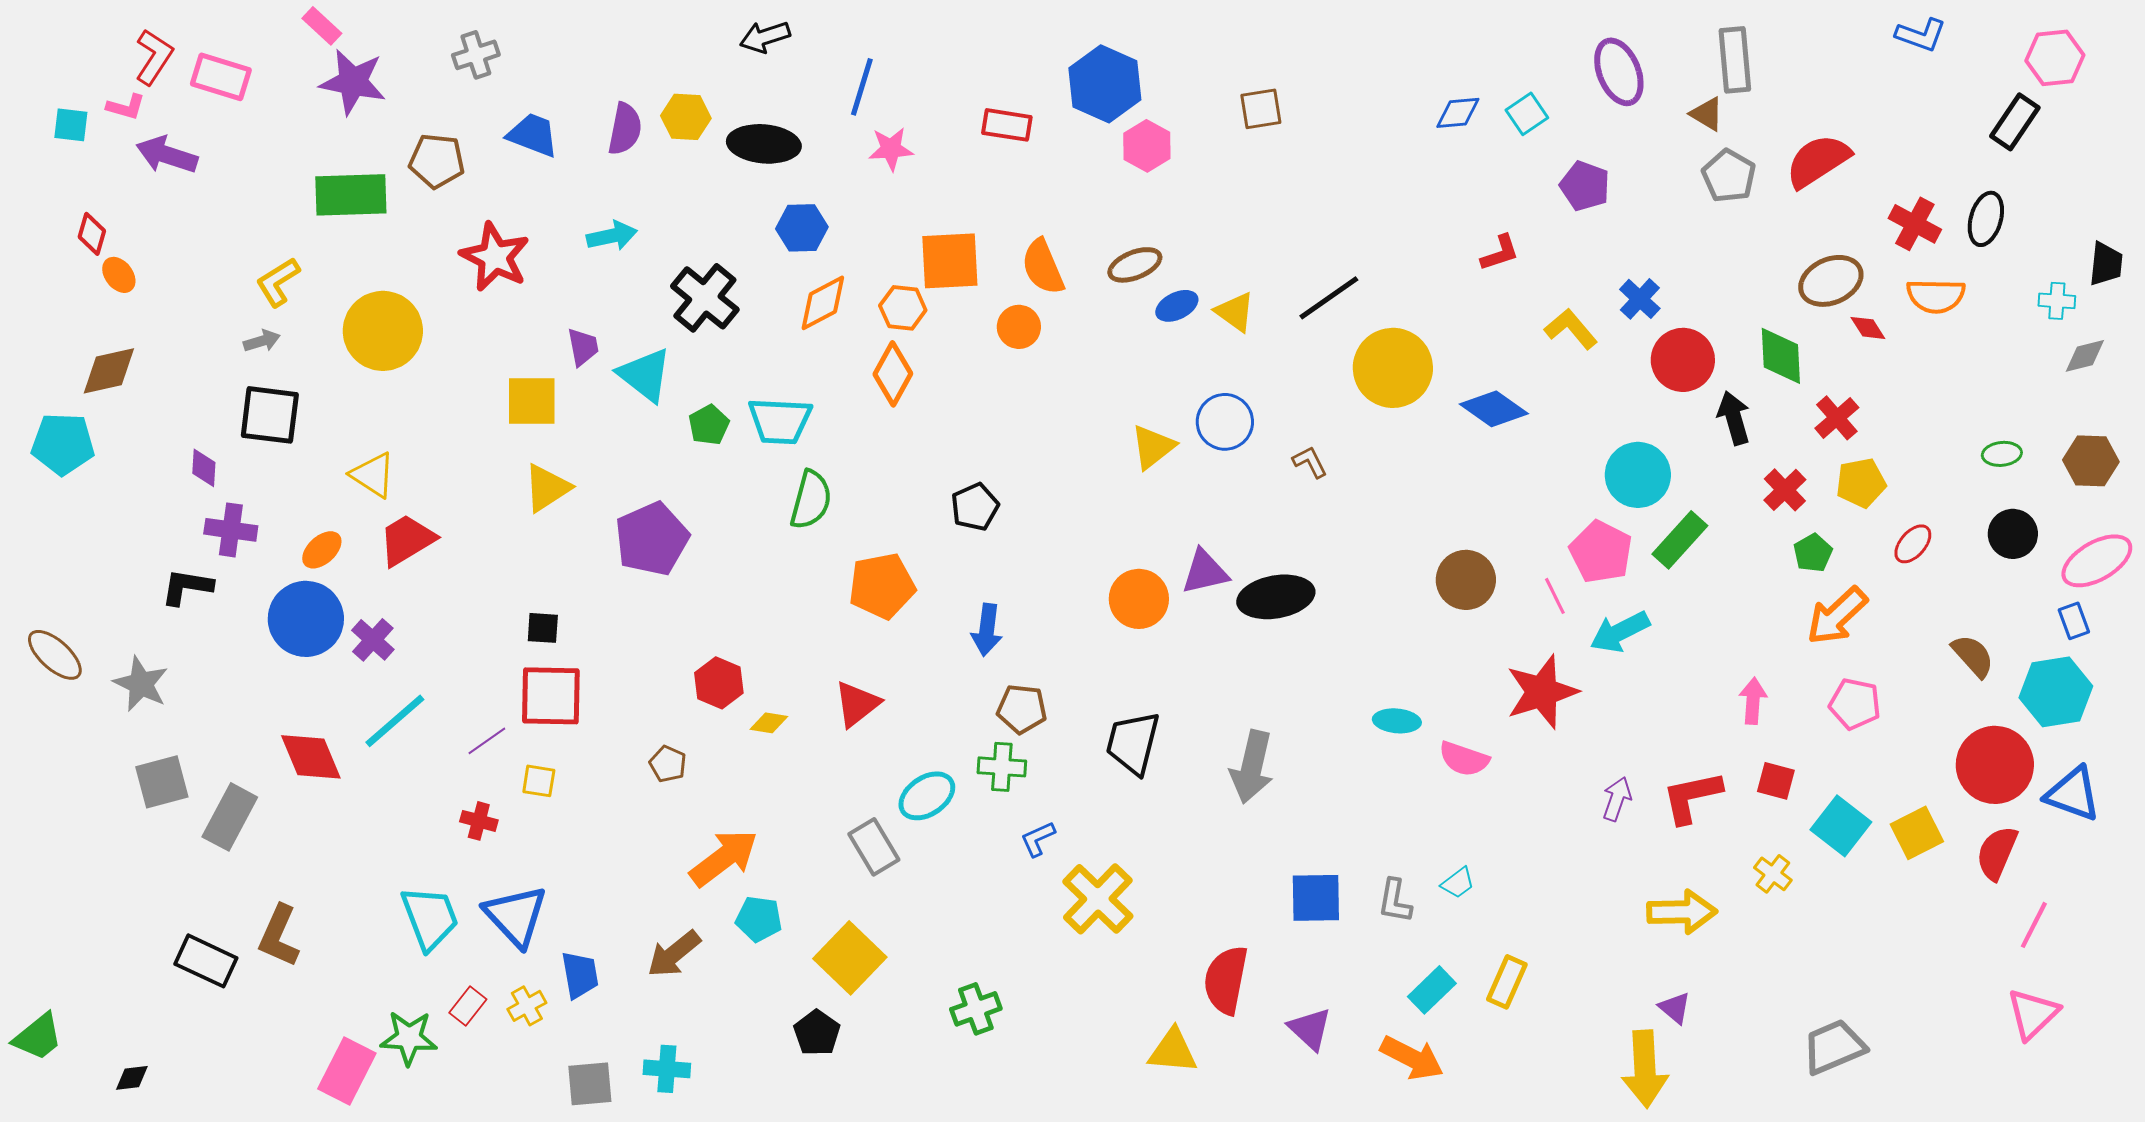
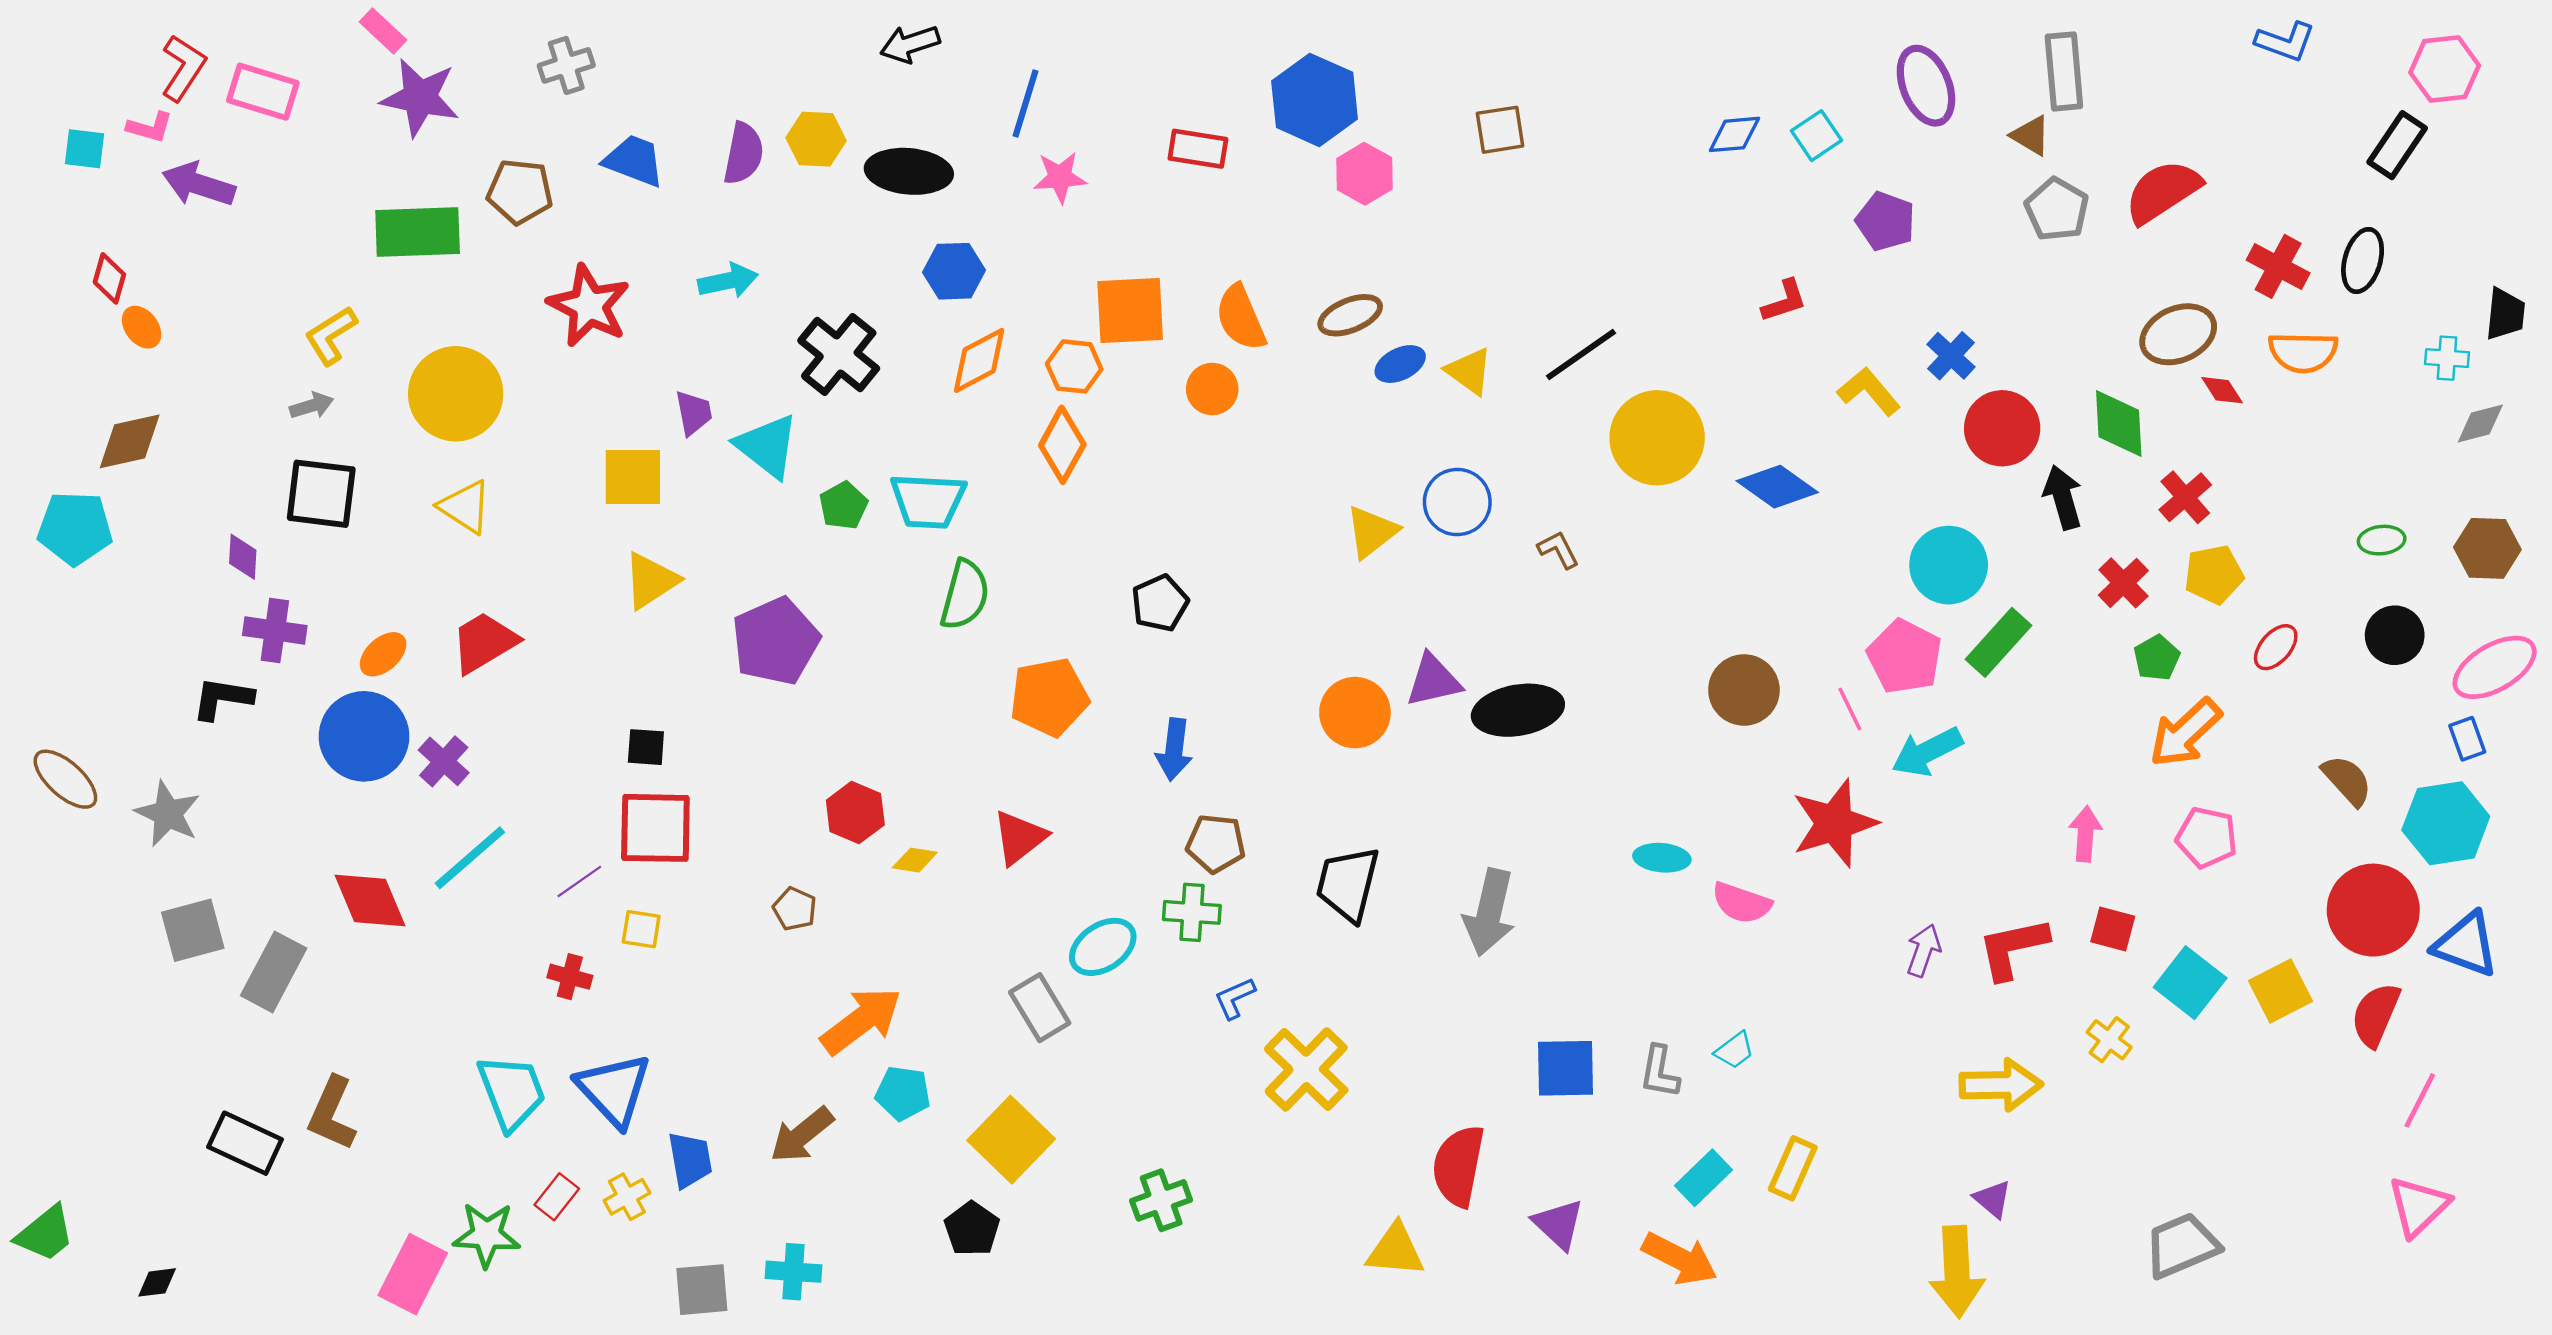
yellow triangle: (373, 475) -> (465, 507), moved

